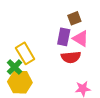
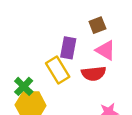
purple rectangle: (64, 37) -> (68, 48), moved
yellow rectangle: (25, 53) -> (58, 70), moved

